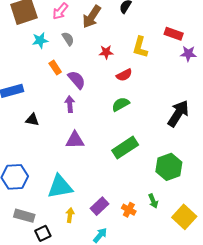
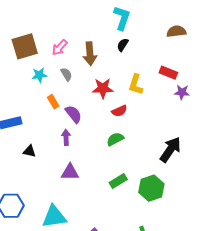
brown arrow: (92, 17) -> (90, 54), turned -40
red star: (106, 52) -> (103, 88), size x1.5
green rectangle: (125, 148) -> (118, 181), size x0.7
green hexagon: (169, 167) -> (151, 188), moved

